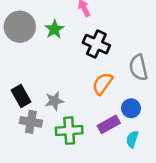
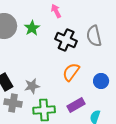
gray semicircle: (138, 67) -> (94, 36), moved
blue circle: (131, 108) -> (101, 81), moved

